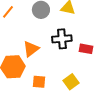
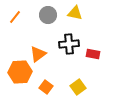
orange square: (39, 82) -> (46, 87), turned 32

